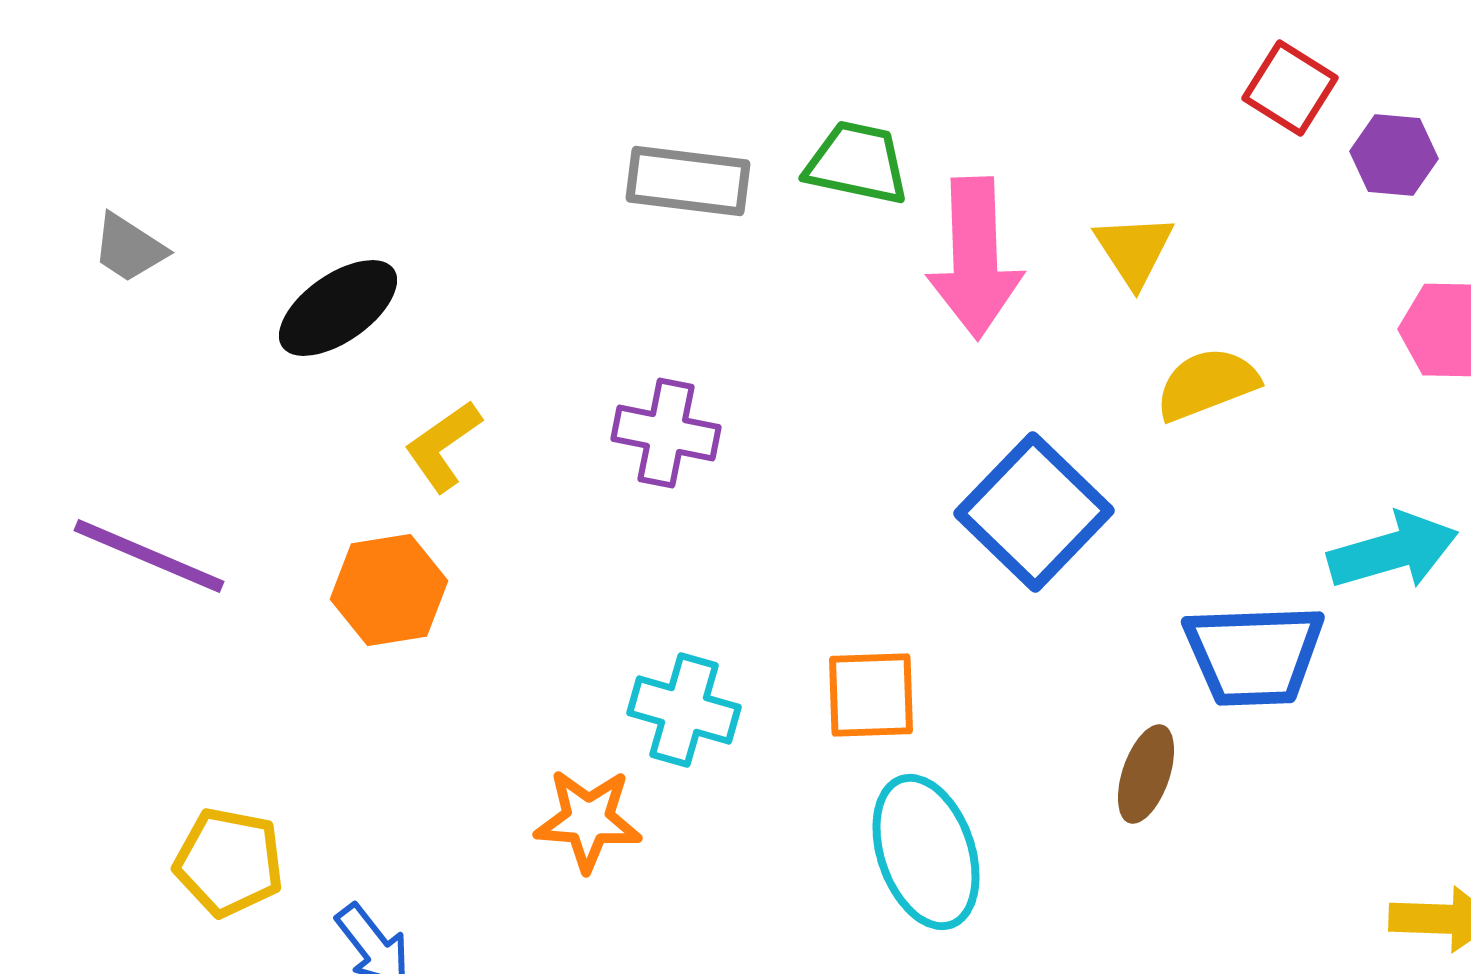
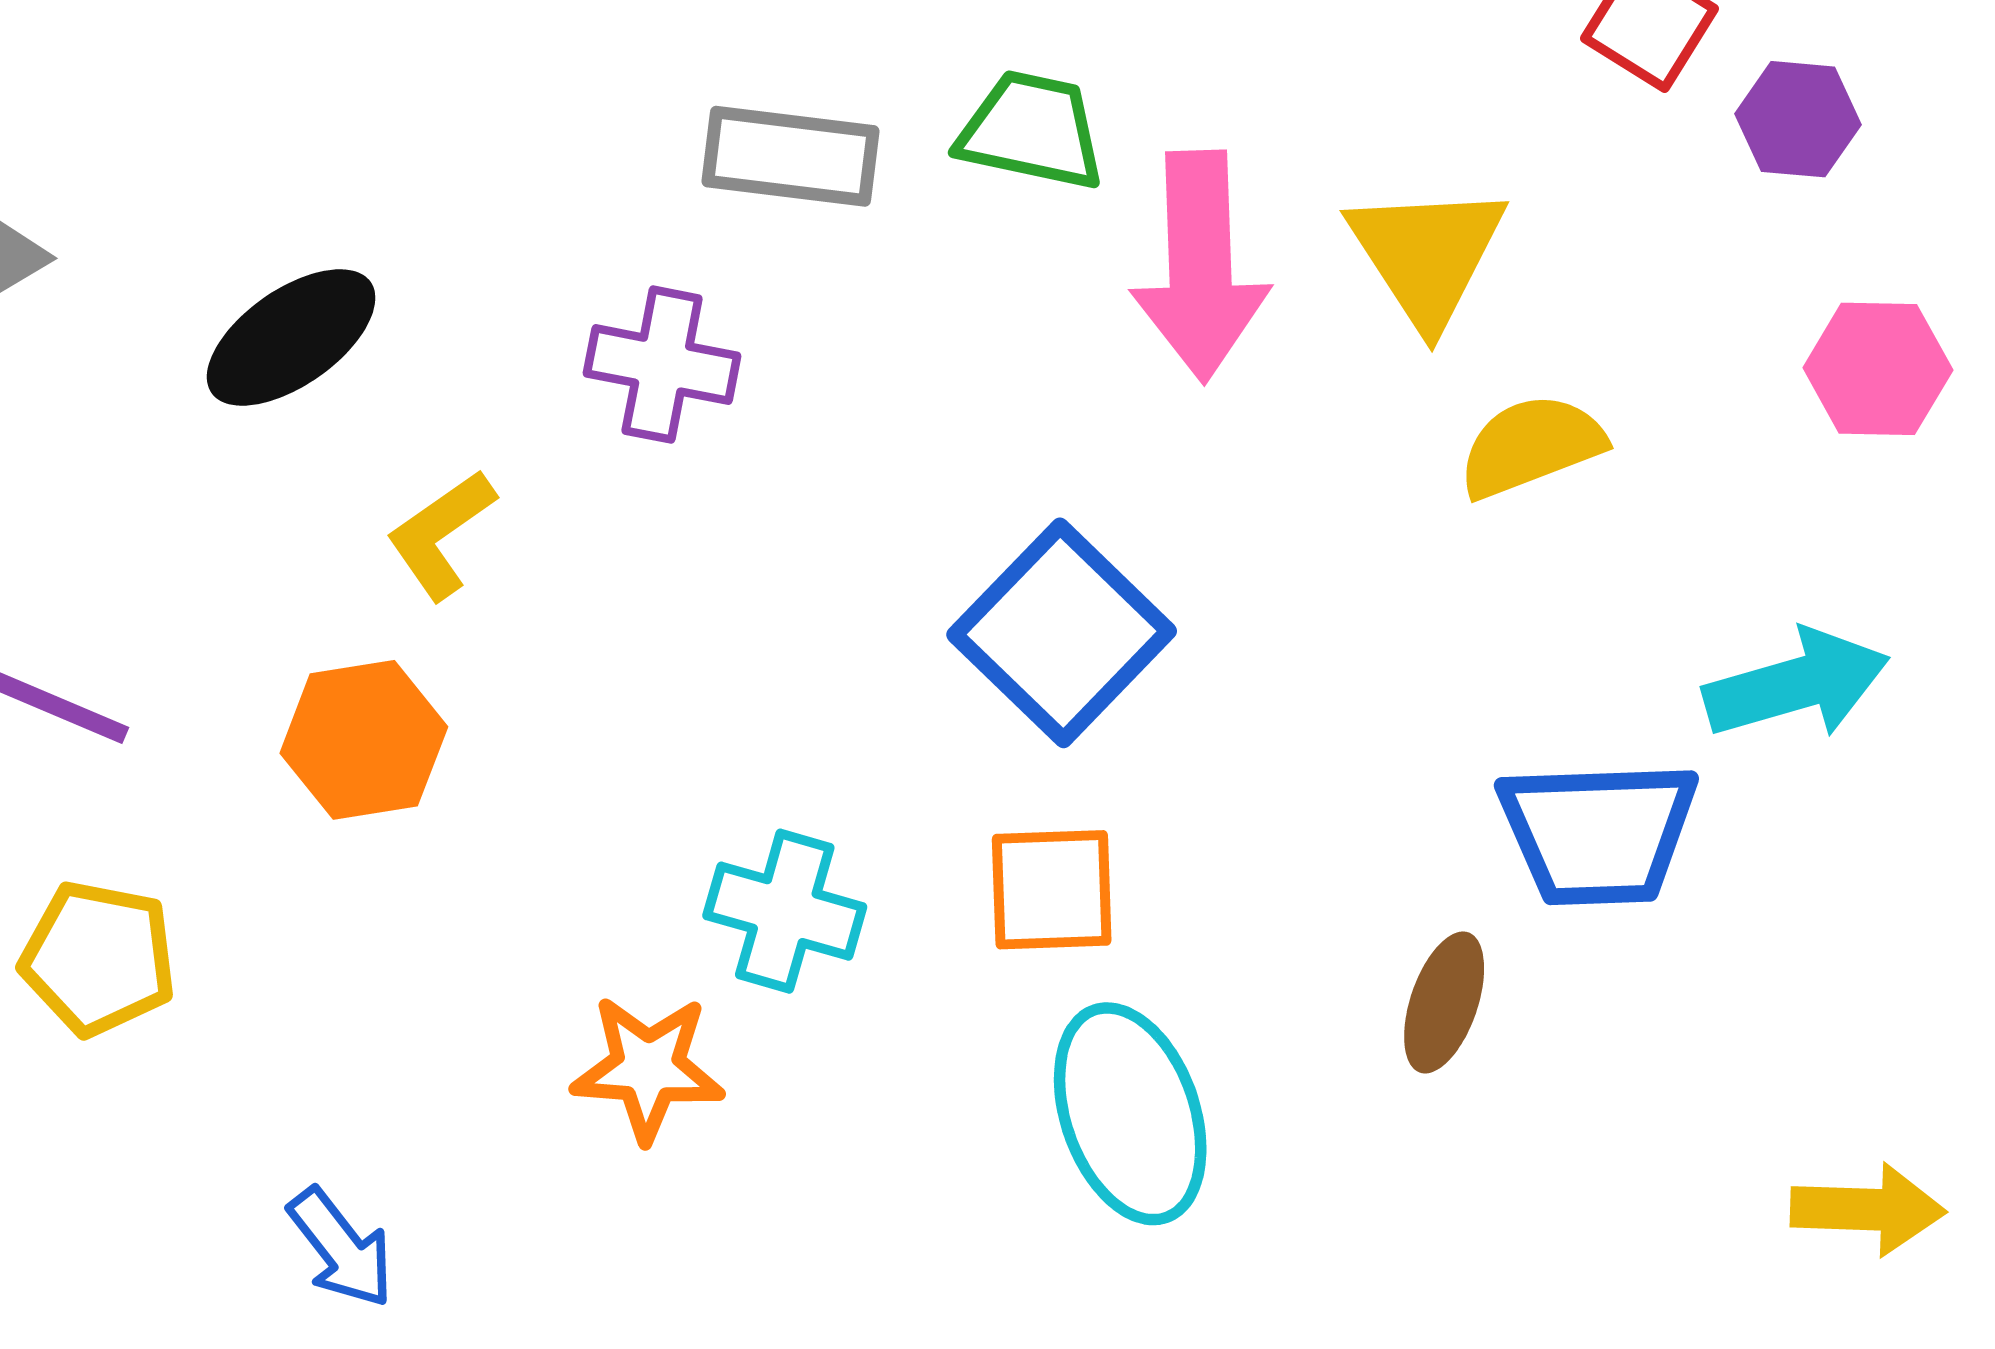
yellow triangle: (1134, 250) -> (1427, 255), size x1.4
purple cross: (666, 433) -> (662, 365), moved
blue square: (1034, 512) -> (1062, 633), moved
yellow pentagon: (229, 862) -> (98, 958), moved

